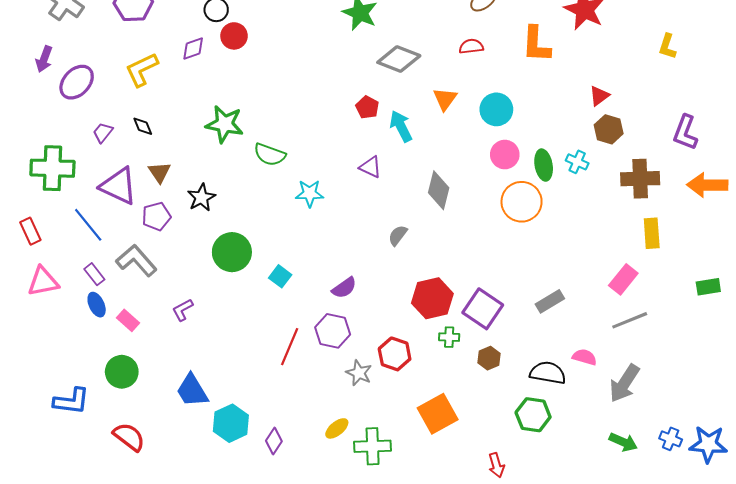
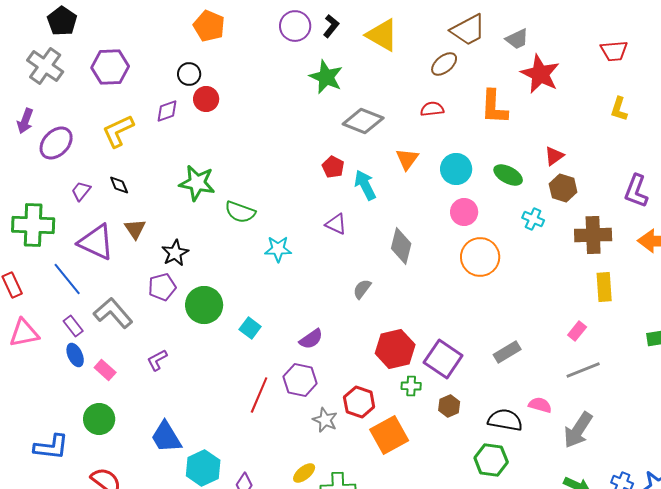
green ellipse: (544, 165) -> (508, 175), moved, turned -52
purple pentagon: (156, 216) -> (162, 287), moved
pink rectangle: (623, 279) -> (577, 331), size x0.7
orange square: (438, 414) -> (389, 435), moved

